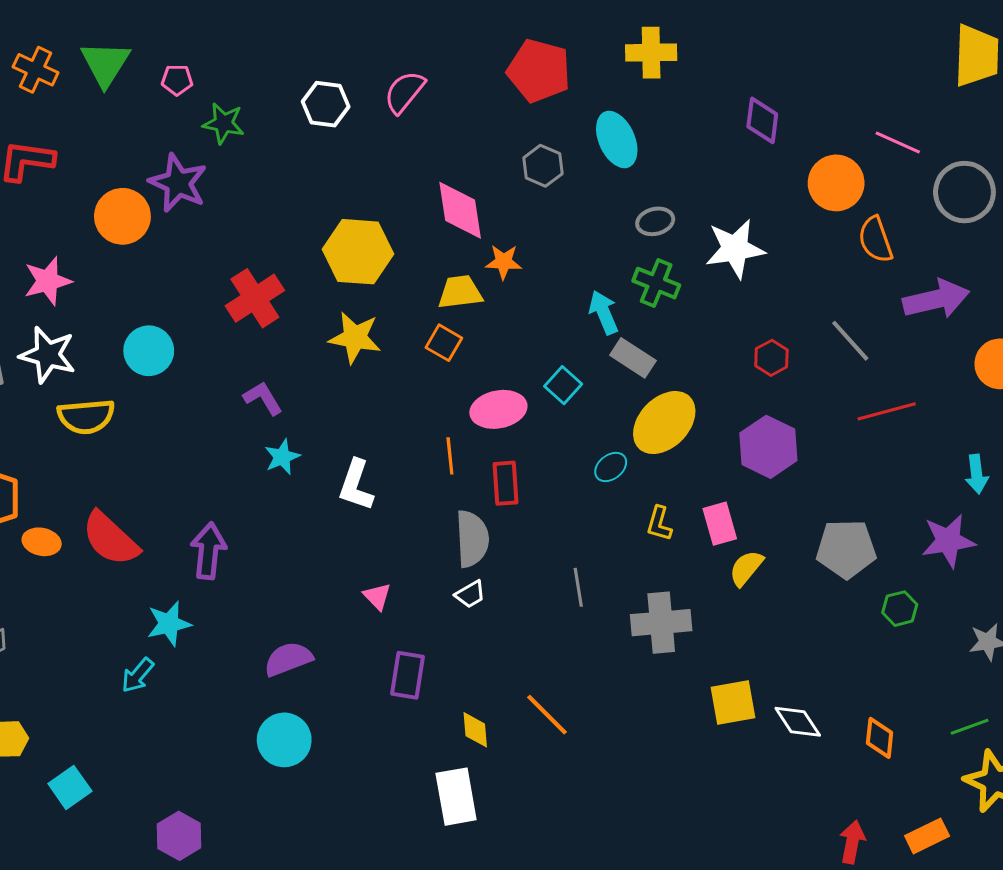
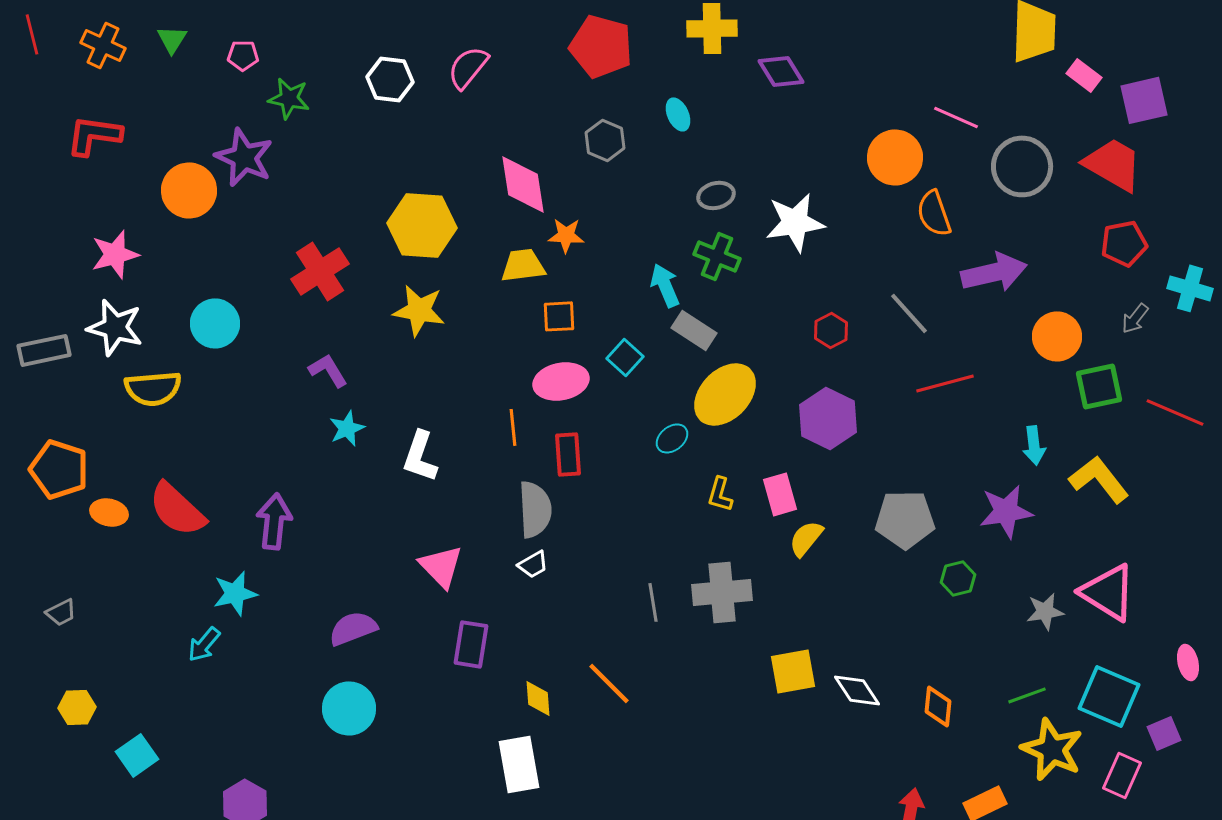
green triangle: (105, 64) -> (172, 39), size x0.6
purple diamond: (762, 120) -> (781, 71), moved, turned -39
cyan ellipse: (617, 139) -> (678, 114), size x0.6
orange square: (444, 343) -> (559, 316), moved, turned -33
gray line: (578, 587) -> (653, 602), moved
pink triangle: (377, 596) -> (441, 566), size x1.6

